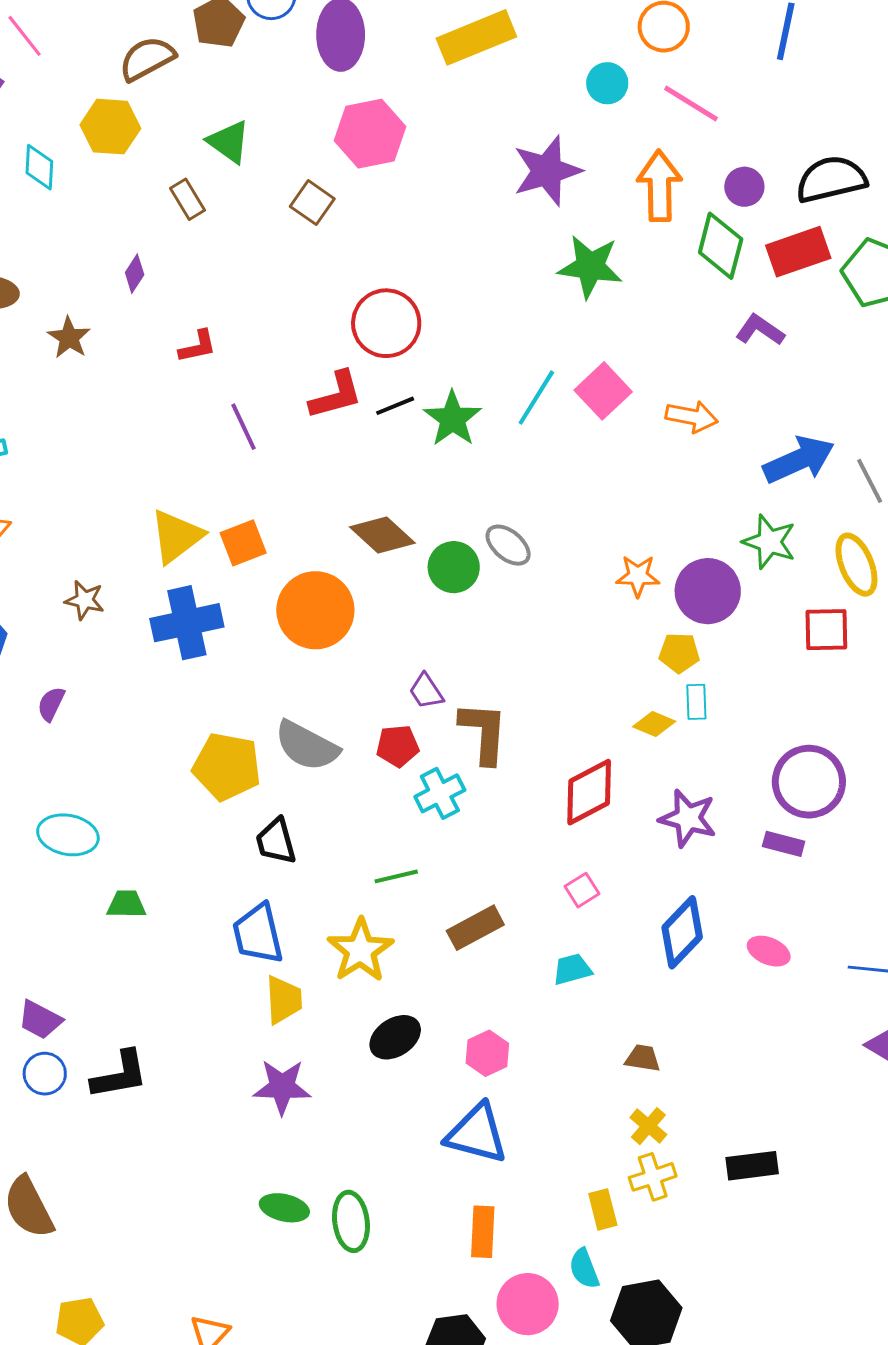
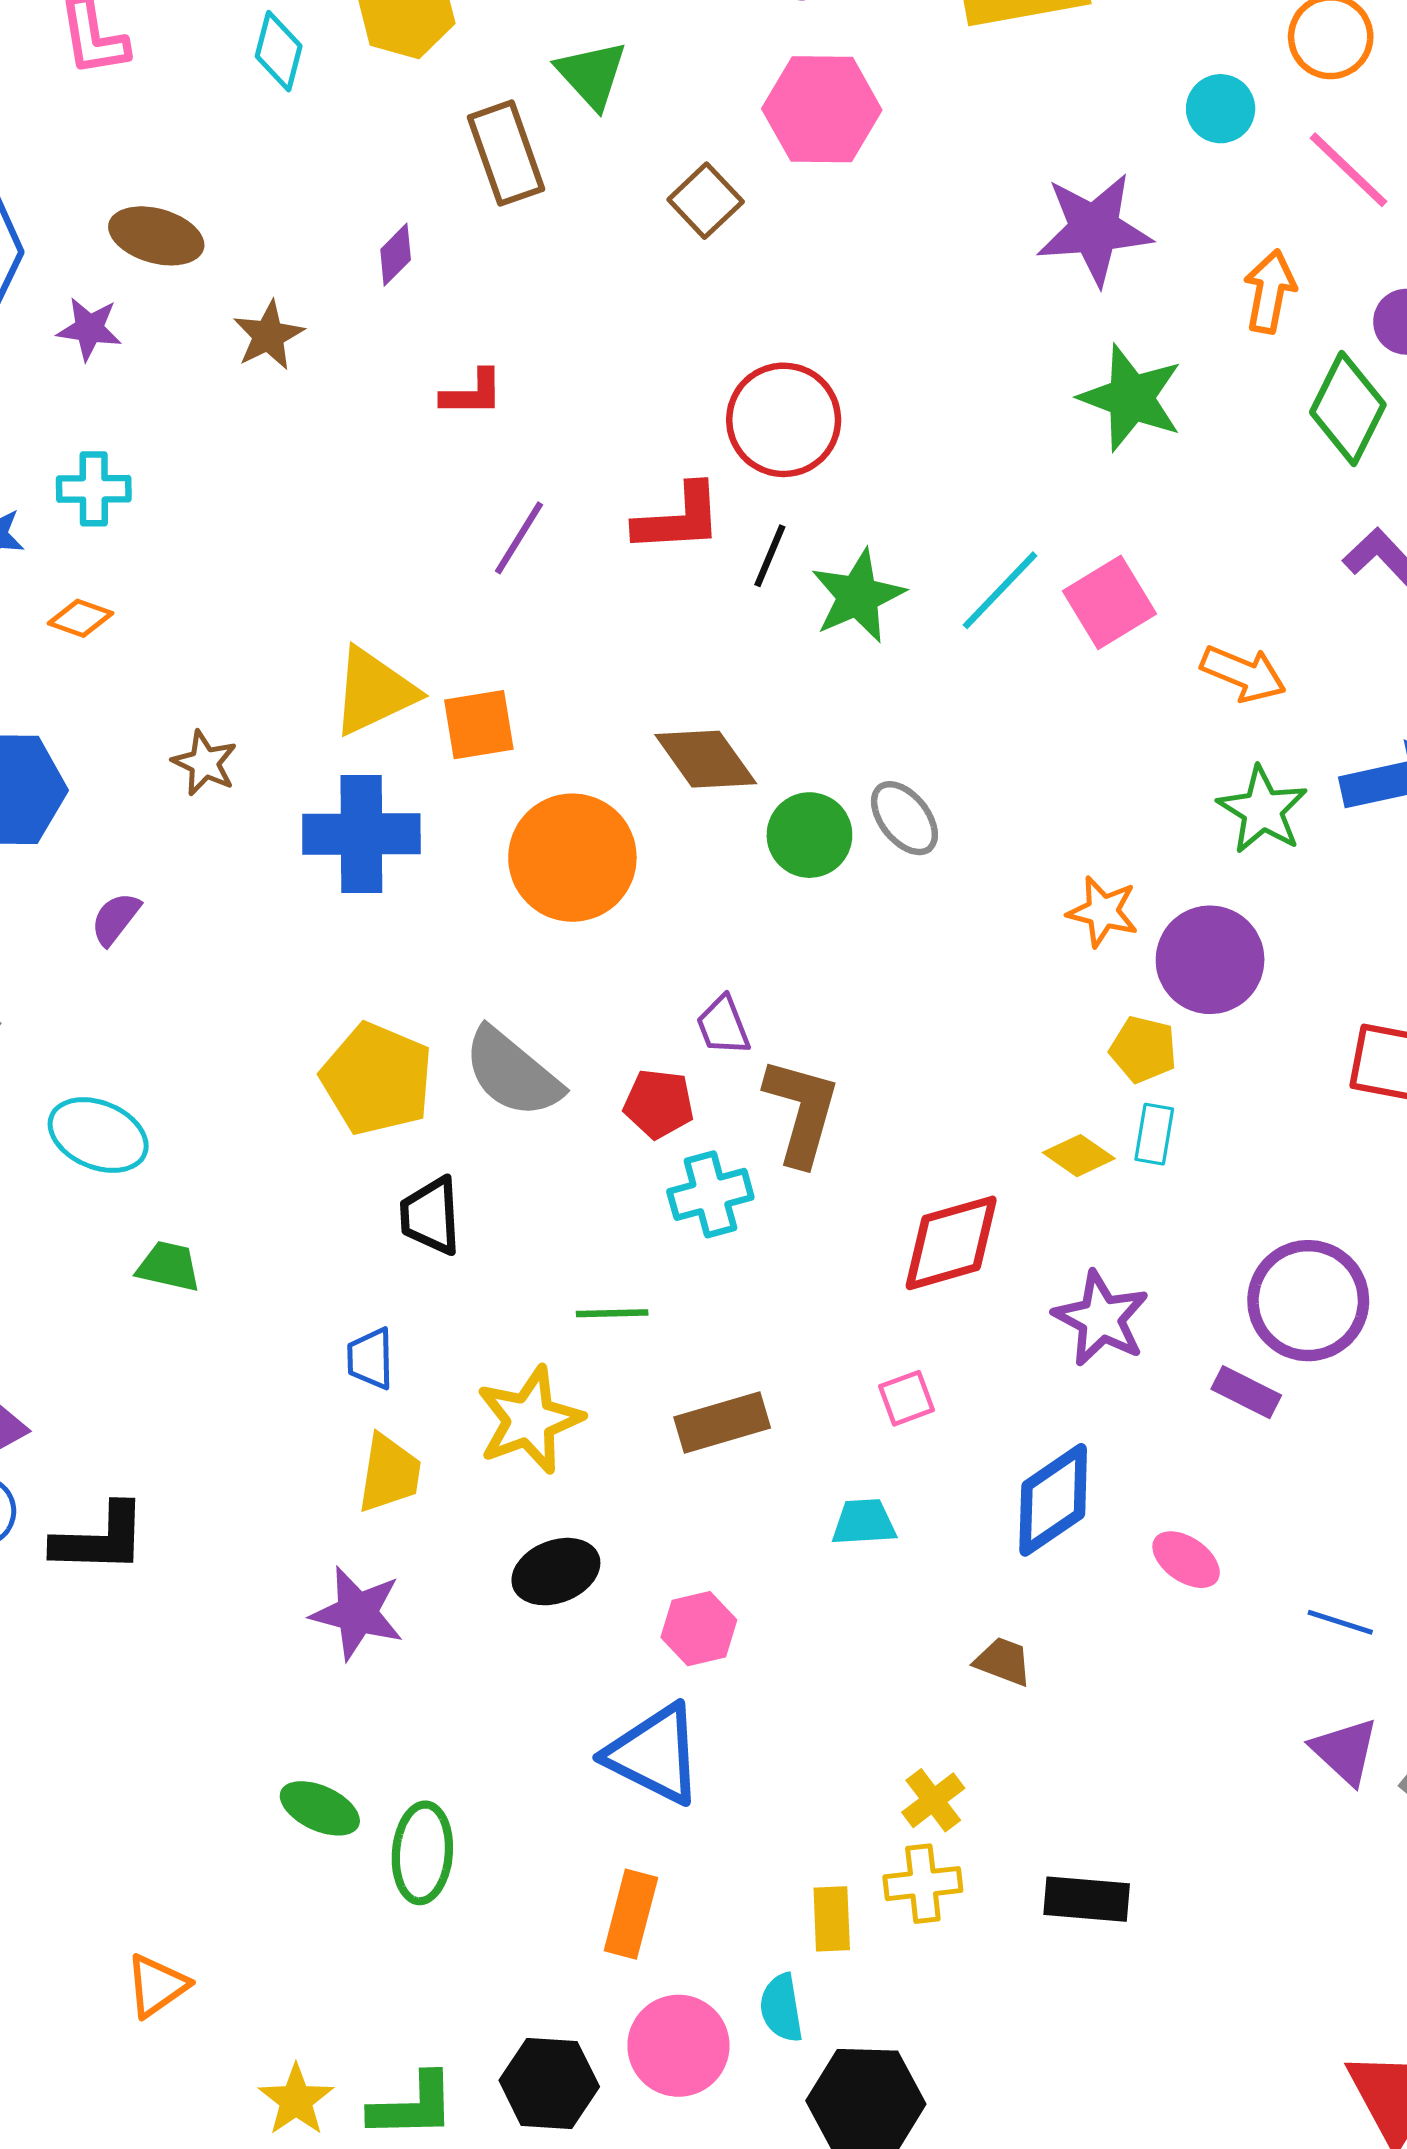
orange arrow: (659, 186) -> (1270, 291), size x0.7
brown rectangle: (188, 199) -> (506, 153), size x1.5
black line: (395, 406) -> (770, 556), turned -57
purple line: (244, 427) -> (519, 538), turned 45
green star: (769, 542) -> (1263, 810), moved
blue trapezoid: (258, 934) -> (370, 1359), size x0.6
brown trapezoid: (643, 1058) -> (1003, 1661), moved

